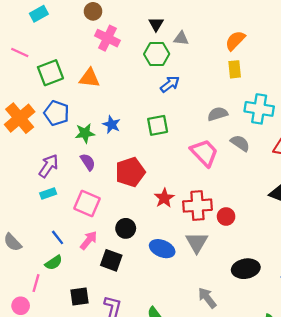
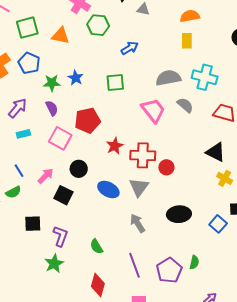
orange semicircle: (235, 41) -> (190, 16), turned 30
green hexagon: (157, 54) -> (98, 25), moved
gray semicircle: (218, 114) -> (168, 78), size x1.4
cyan rectangle: (48, 194) -> (23, 134), moved
pink square: (87, 203) -> (60, 138), moved
gray arrow: (207, 298) -> (138, 223), moved

